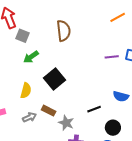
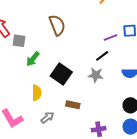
black line: (94, 109) -> (102, 56), moved
brown rectangle: (49, 111) -> (73, 105), moved
gray star: (66, 123) -> (96, 75), moved

